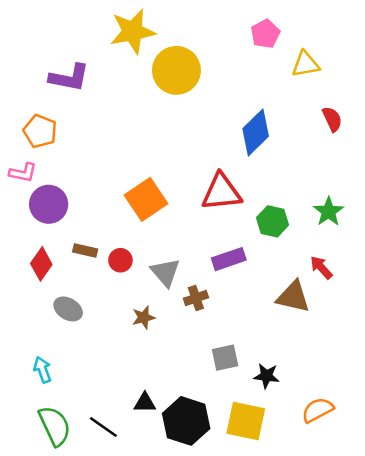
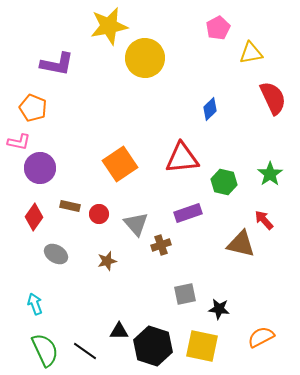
red semicircle: (332, 119) -> (273, 98), size x1.6
blue diamond: (256, 132) -> (210, 109), size x0.6
brown star: (144, 317) -> (107, 261), moved

